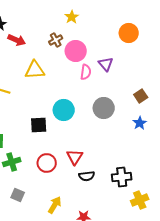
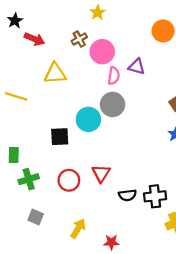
purple triangle: (106, 64) -> (137, 67), turned -35
gray circle: (104, 108) -> (113, 104), moved
black semicircle: (87, 176) -> (127, 195), moved

